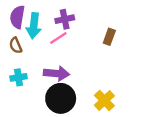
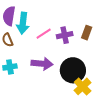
purple cross: (65, 19) -> (65, 35), moved
black circle: (61, 98) -> (73, 70), moved

